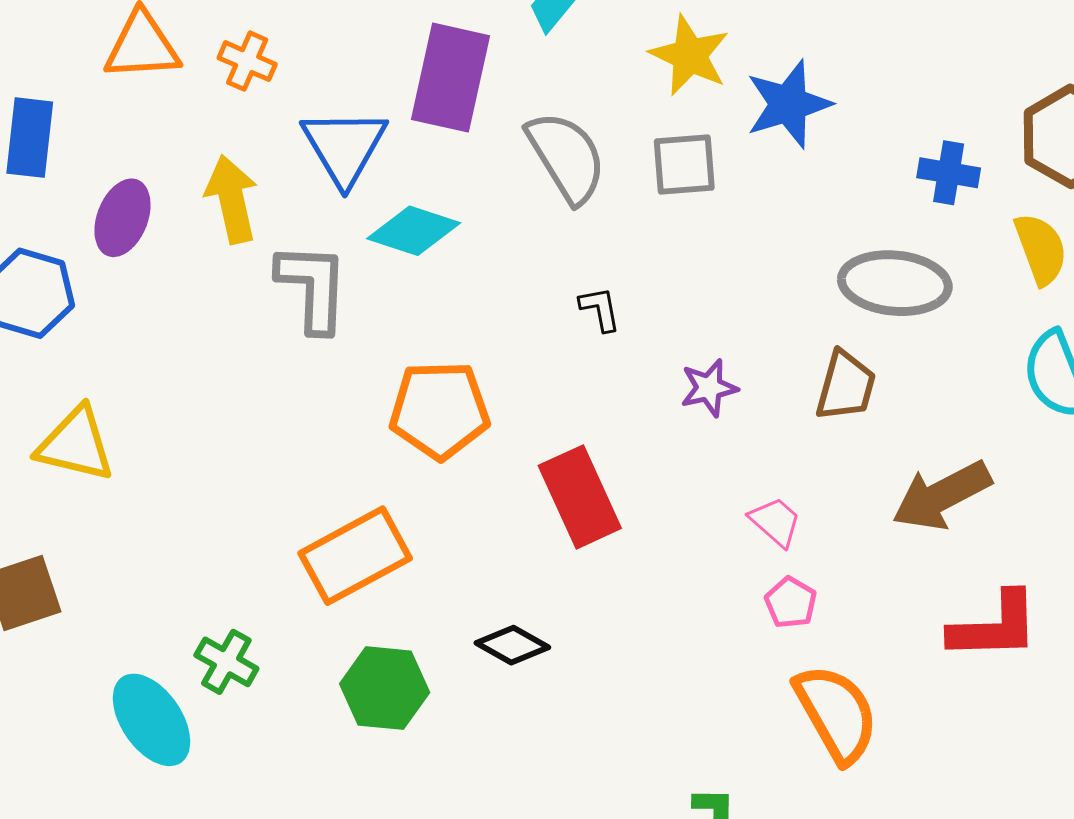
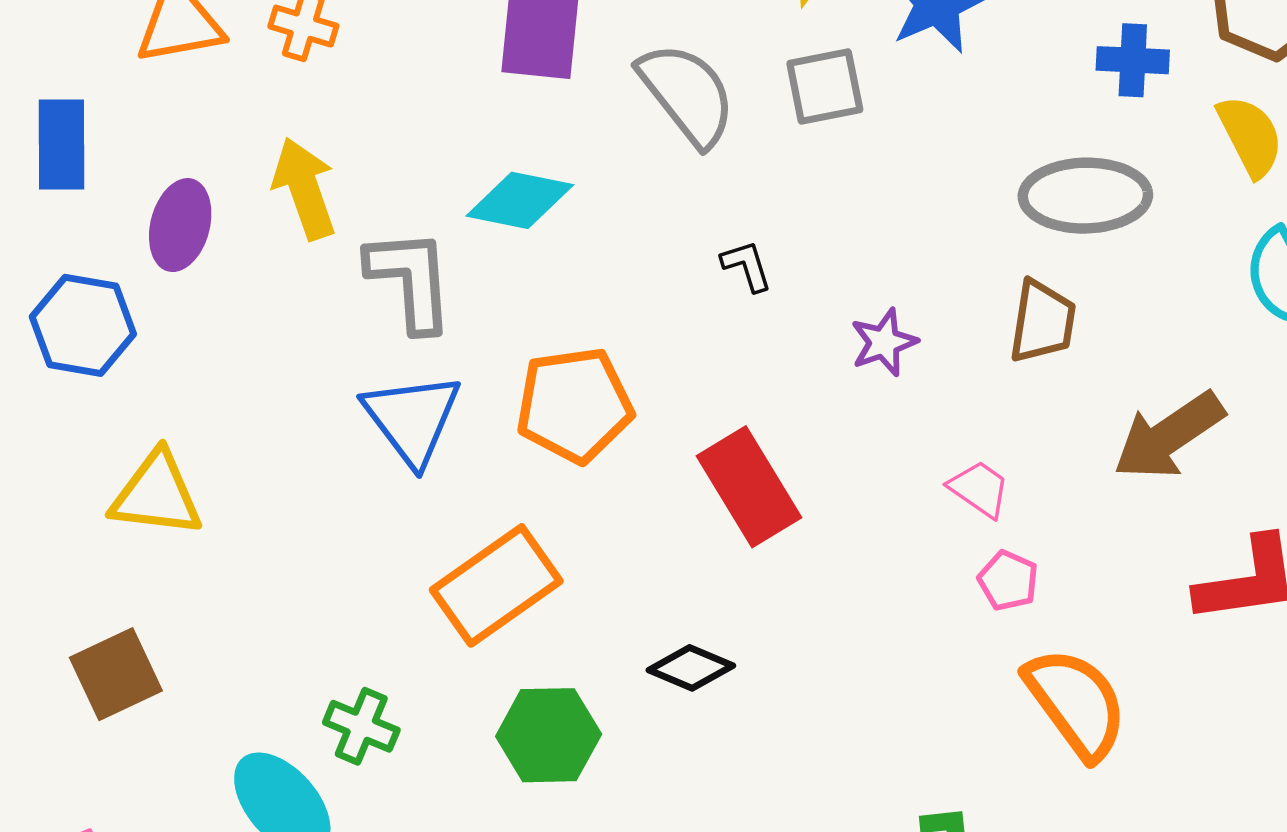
blue triangle: (344, 147) -> (412, 419), moved

